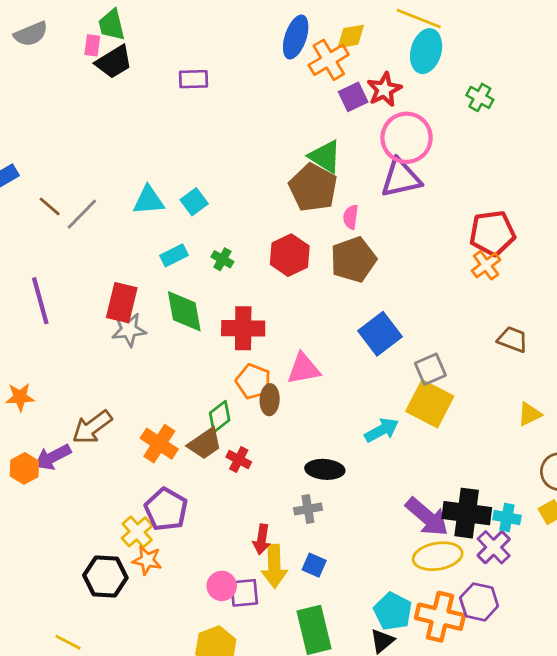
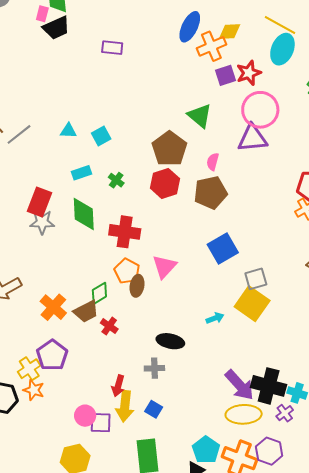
brown pentagon: (313, 188) -> (169, 149), moved
cyan triangle: (149, 200) -> (68, 131), size x0.7
pink triangle: (304, 369) -> (164, 267), turned -44
cyan arrow: (382, 430) -> (215, 318), size x0.7
purple cross: (494, 547) -> (285, 413), size x0.7

